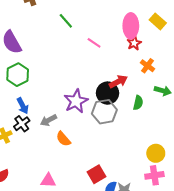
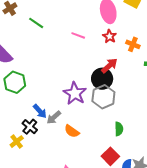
green line: (66, 21) -> (36, 23), moved
red star: (134, 43) -> (110, 36), moved
green semicircle: (138, 103) -> (119, 129), moved
blue arrow: (23, 106) -> (40, 111), moved

